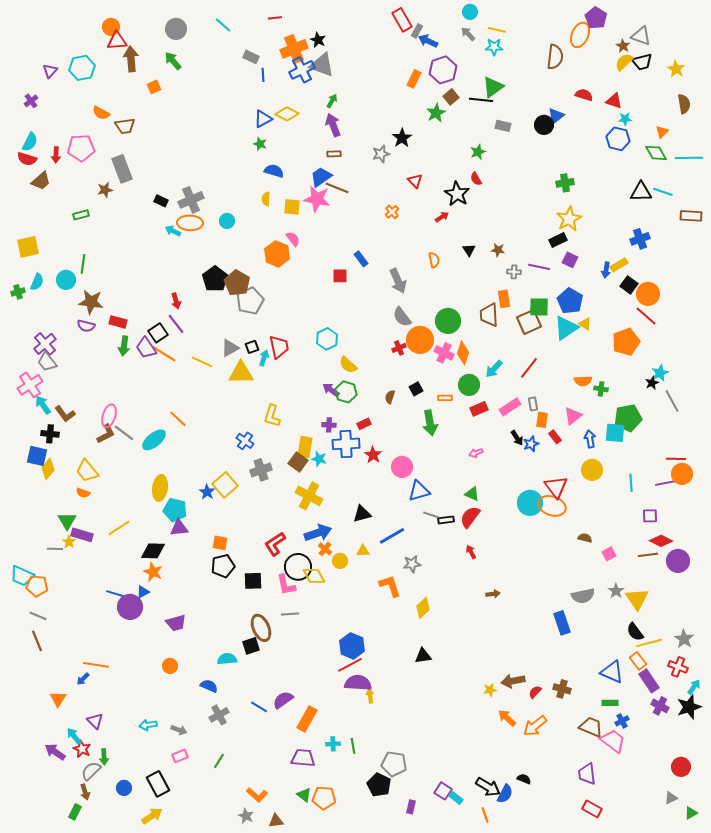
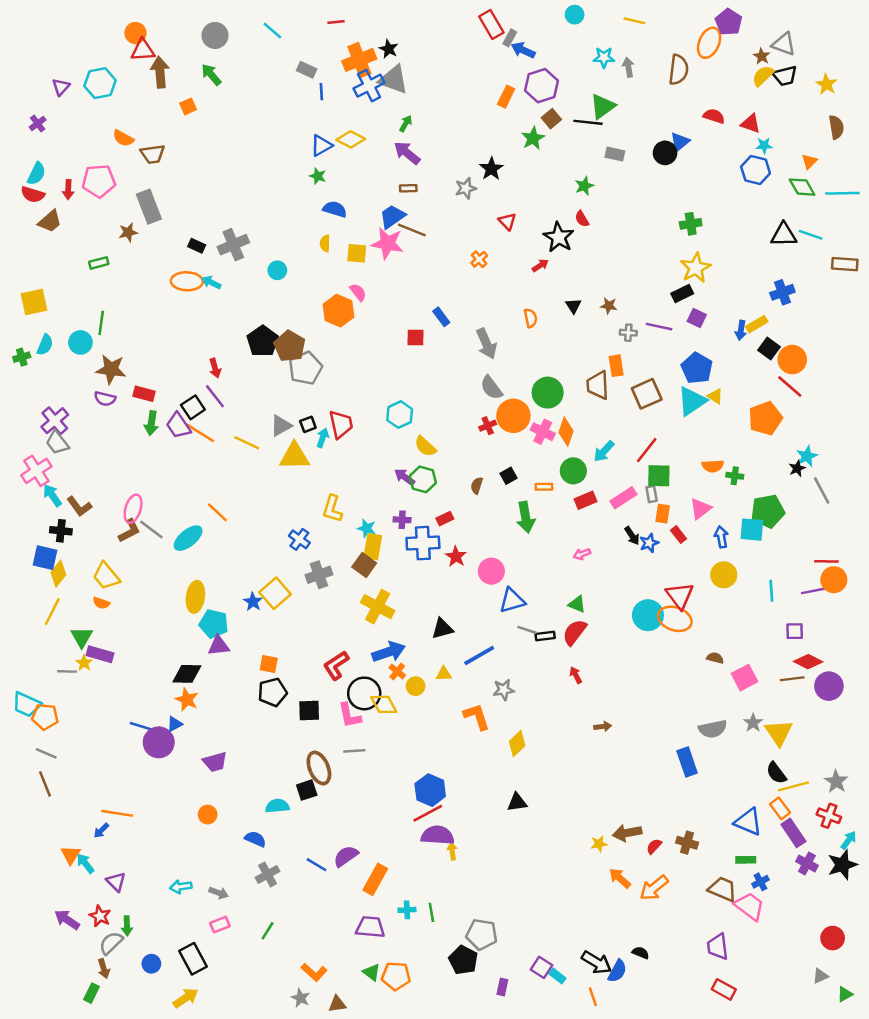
yellow line: (497, 30) -> (634, 21), moved
gray arrow: (468, 34) -> (628, 67), moved, turned 35
purple arrow: (333, 125) -> (407, 153), turned -30
orange ellipse: (190, 223) -> (187, 281), moved
green square: (539, 307) -> (659, 476), moved
cyan star: (319, 459) -> (367, 528), moved
yellow line: (119, 528) -> (52, 611), moved, turned -30
pink square: (609, 554) -> (745, 678), size x1.5
cyan arrow: (74, 736) -> (85, 863), moved

